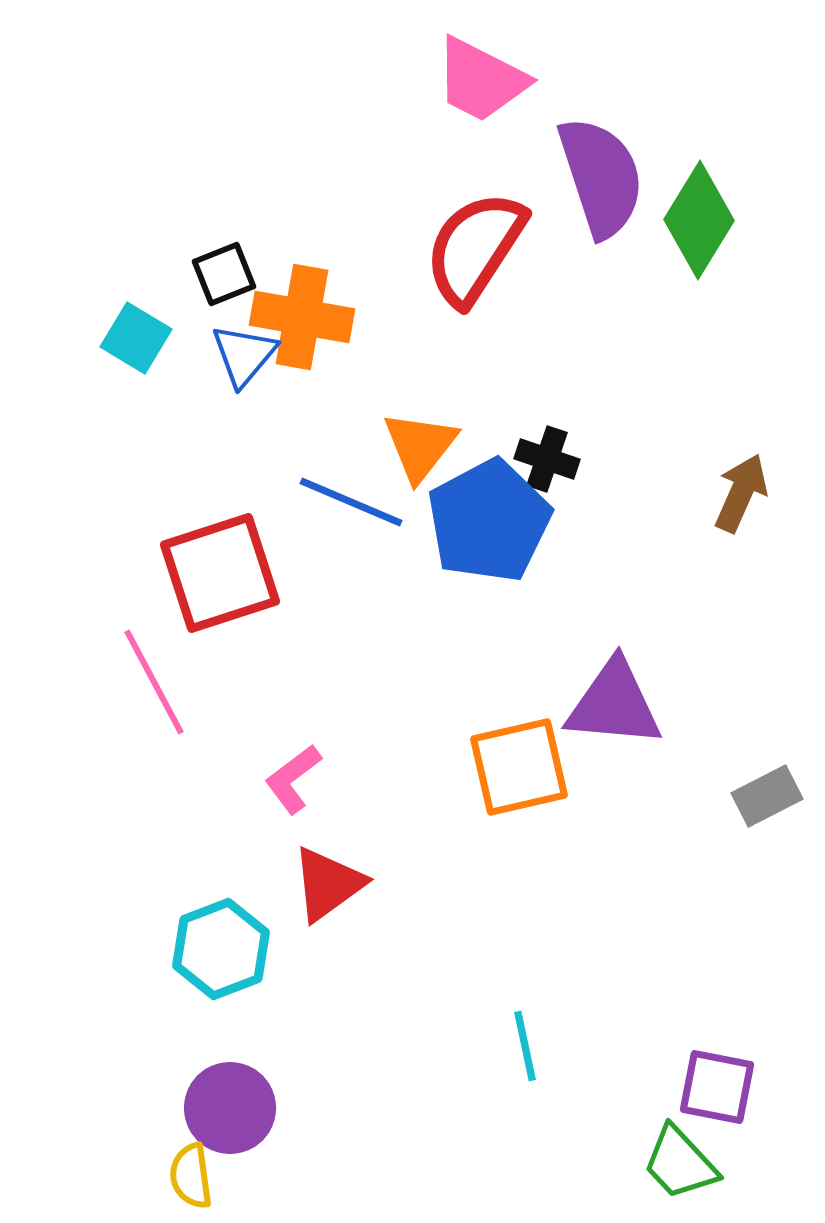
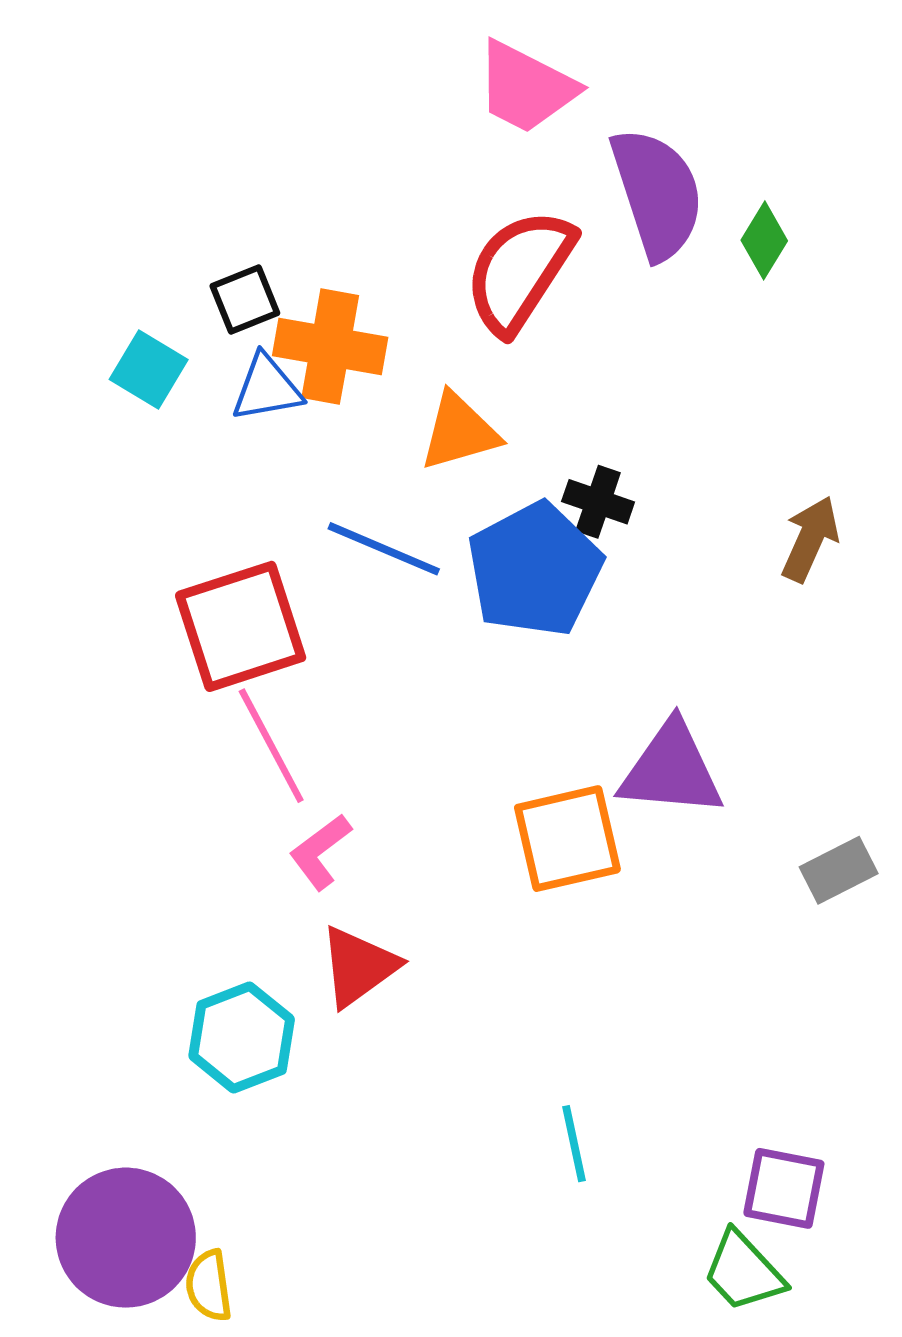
green diamond: (699, 220) -> (764, 240), size x0.6
blue triangle: (244, 355) -> (267, 388), turned 40
orange triangle: (420, 446) -> (459, 432), moved, turned 36
pink line: (154, 682) -> (271, 746), moved
purple circle: (230, 1108) -> (126, 1238), moved, size x1.4

